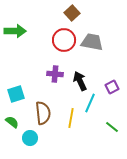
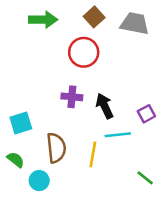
green arrow: (15, 31) -> (43, 20), moved
gray trapezoid: (92, 42) -> (135, 24), moved
cyan line: (90, 103) -> (118, 135), turned 60
green line: (112, 127) -> (145, 178), moved

